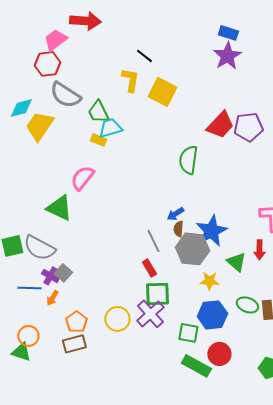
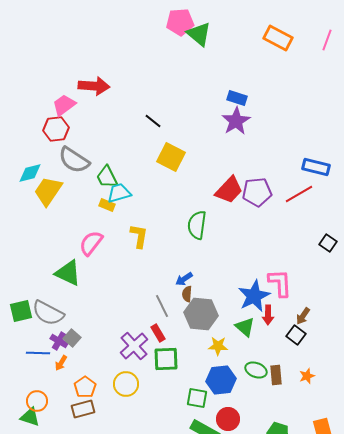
yellow L-shape: (130, 80) -> (139, 236), moved
blue star: (211, 231) -> (254, 296), moved
purple cross: (150, 314) -> (134, 346), moved

